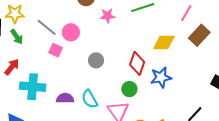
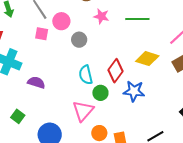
pink square: (56, 50) -> (42, 34), turned -32
gray circle: (96, 60) -> (79, 40), moved
cyan semicircle: (90, 99) -> (86, 75), moved

